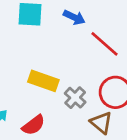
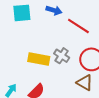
gray cross: (75, 98) -> (62, 56), moved

